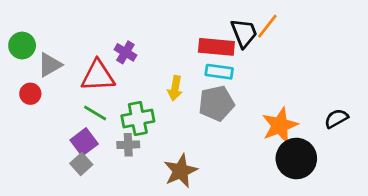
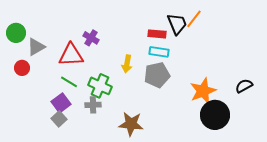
red rectangle: (216, 47) -> (157, 34), size x0.7
green cross: (138, 119) -> (100, 86), turned 35
brown star: (181, 171) -> (131, 124), turned 30

